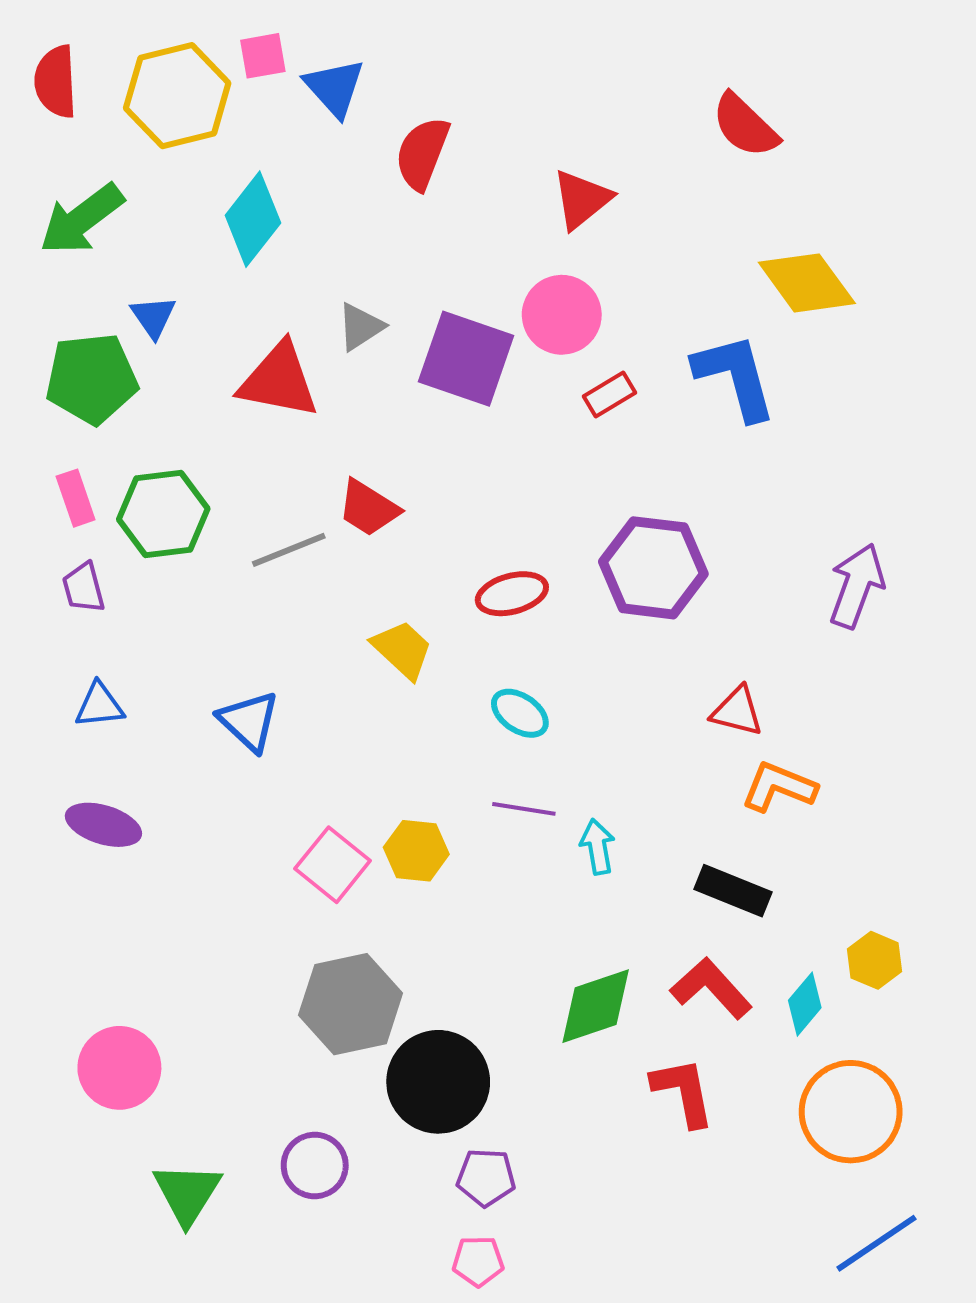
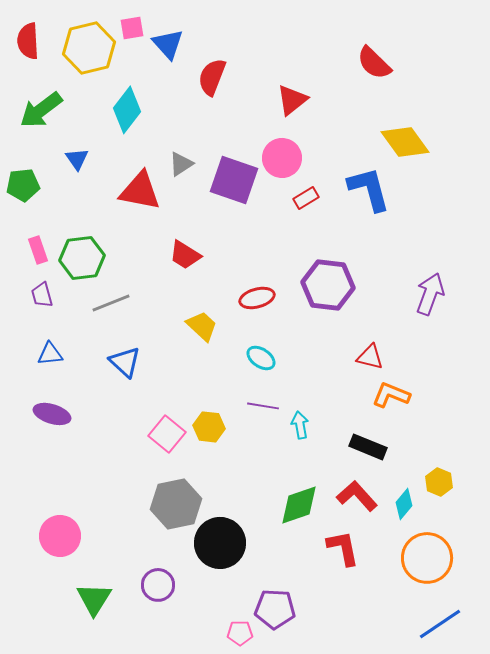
green pentagon: (92, 379) -> (23, 185), moved, size x0.7
gray line: (289, 550) -> (111, 303), moved
purple pentagon: (486, 1177) -> (275, 609), moved, size x1.4

